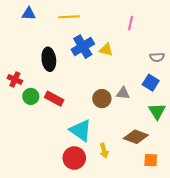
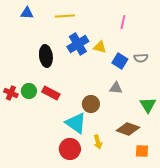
gray semicircle: (157, 57) -> (141, 58), moved
red cross: (15, 79) -> (11, 93), moved
blue square: (151, 83) -> (120, 61), moved
brown circle: (102, 99) -> (91, 104), moved

